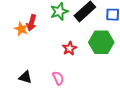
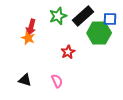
orange star: (21, 29) -> (28, 38), moved
green hexagon: (101, 42) -> (99, 33), moved

